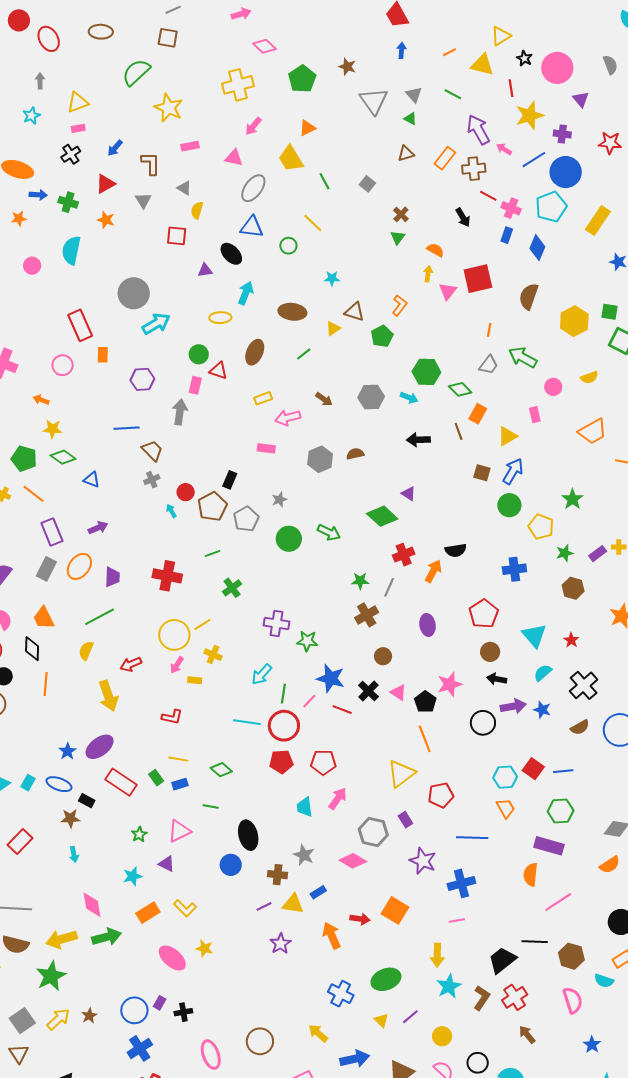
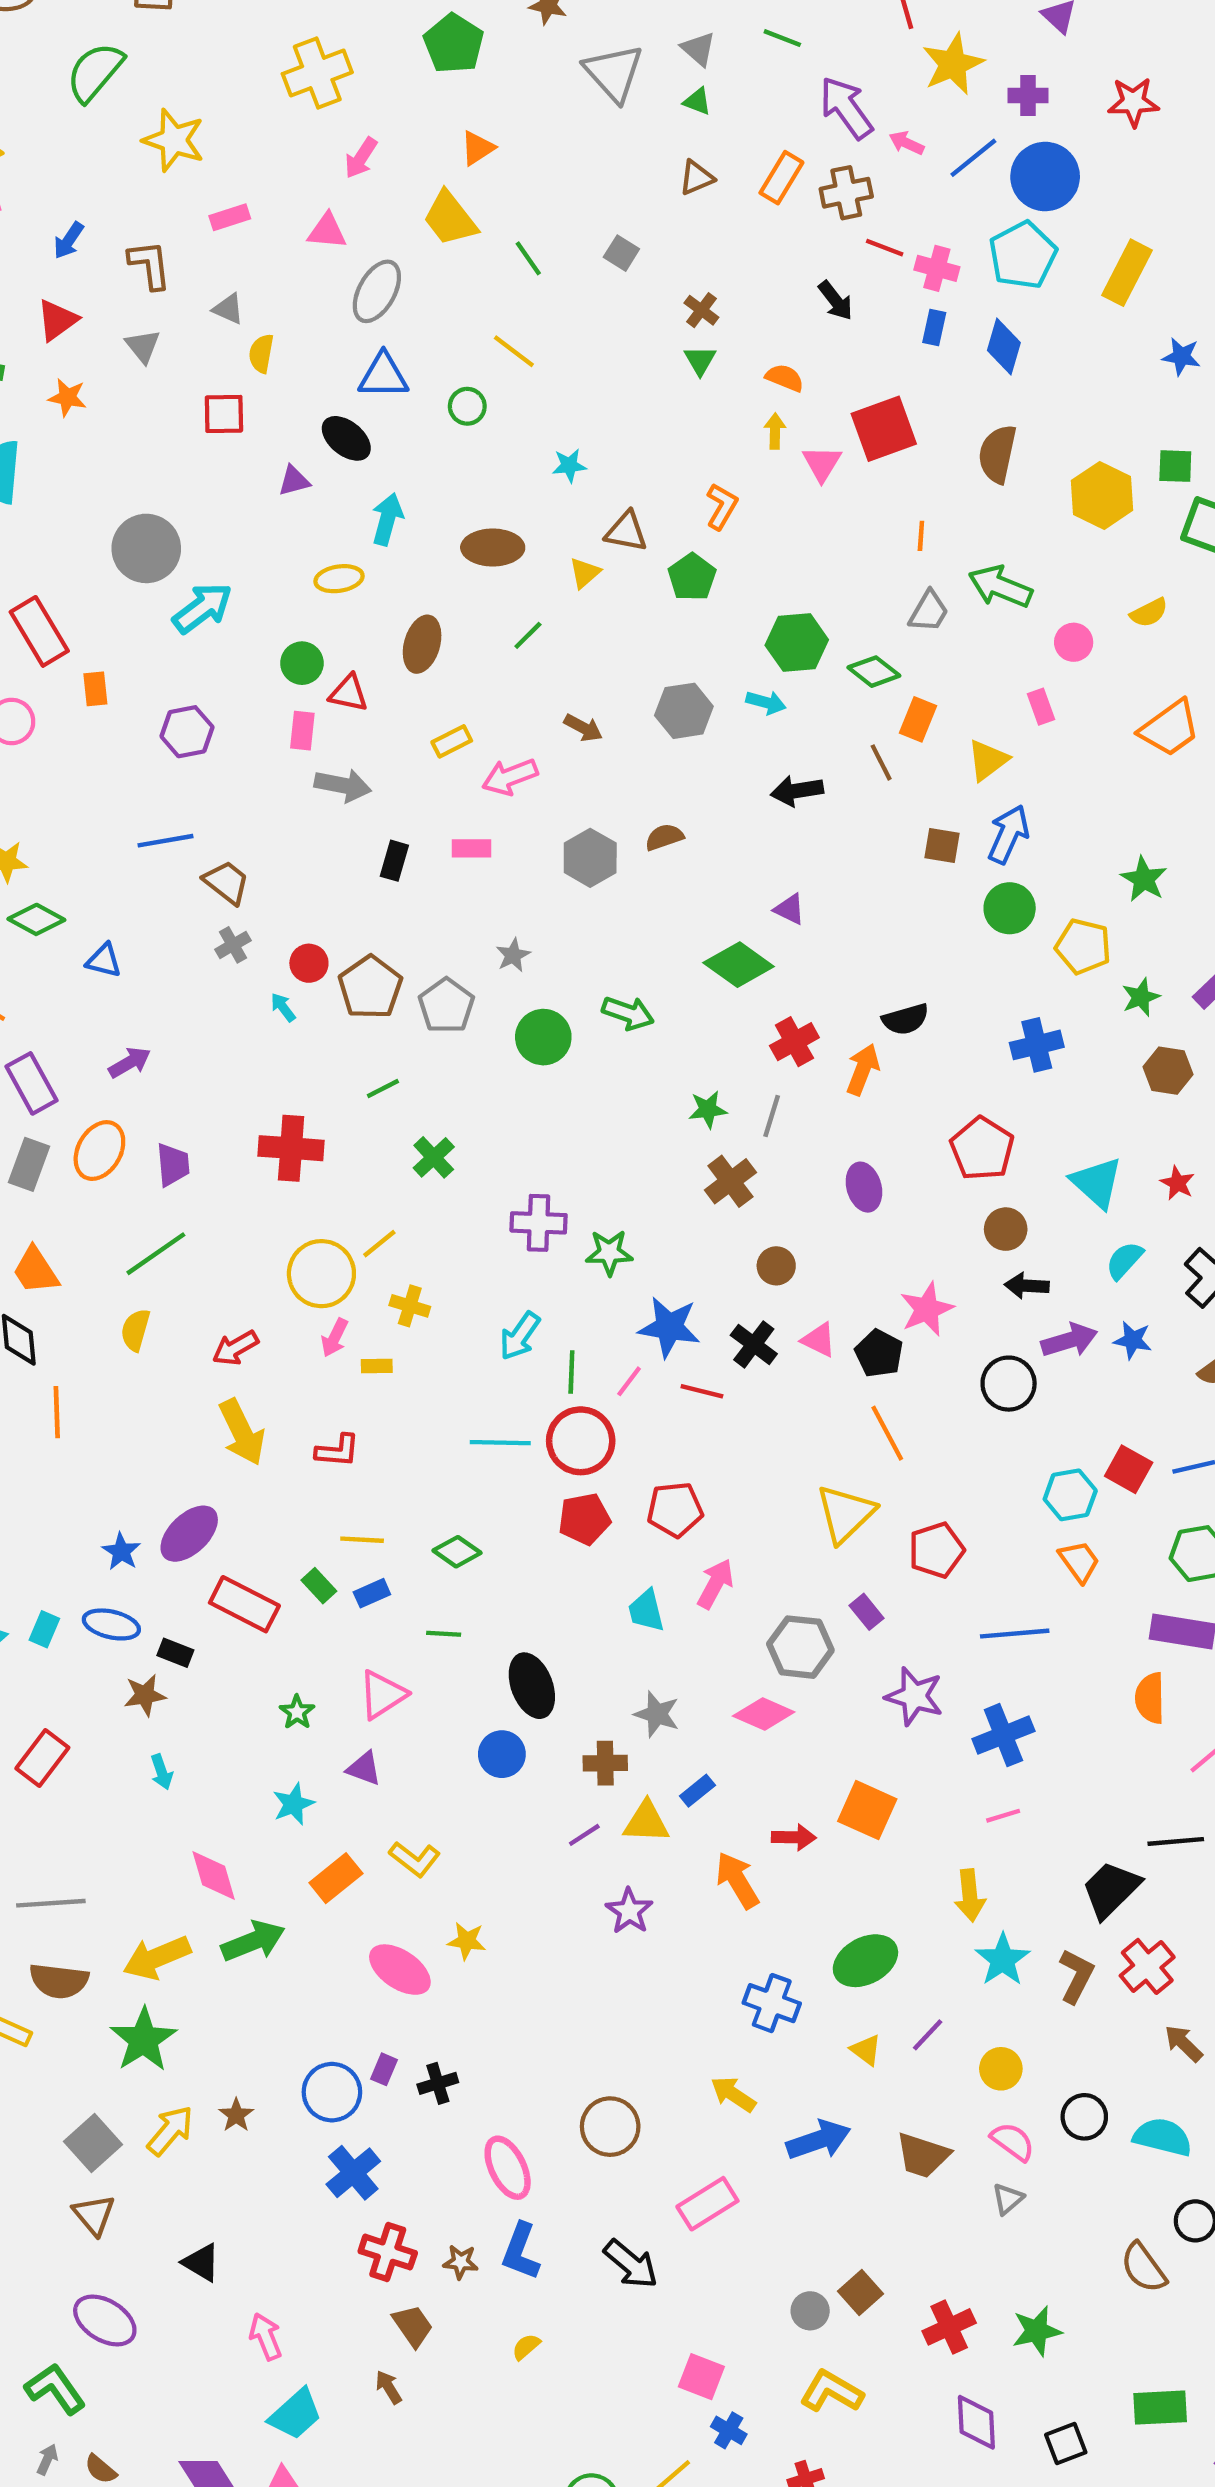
gray arrow: (180, 412) -> (343, 785), moved, turned 100
black rectangle: (230, 480) -> (394, 861), moved
yellow arrow: (108, 696) -> (242, 1432), moved

